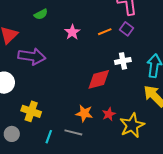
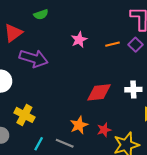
green semicircle: (41, 14) -> (41, 14), moved
white cross: (123, 61) -> (133, 90), moved
orange star: (84, 113) -> (79, 125), turned 30

